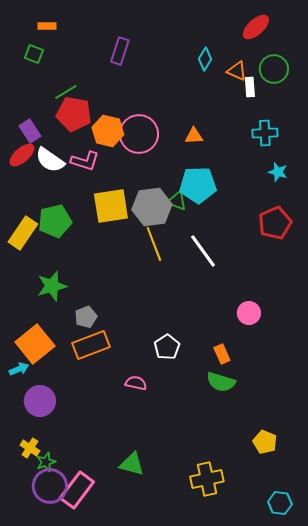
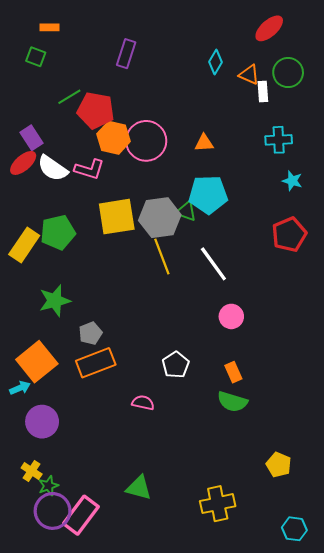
red pentagon: (74, 114) -> (96, 110), moved
pink circle: (249, 313) -> (231, 316), moved

